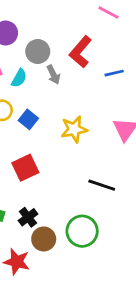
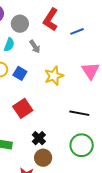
gray arrow: (53, 75) -> (35, 47), moved
black cross: (28, 217) -> (39, 138), moved
green circle: (82, 231) -> (82, 145), moved

